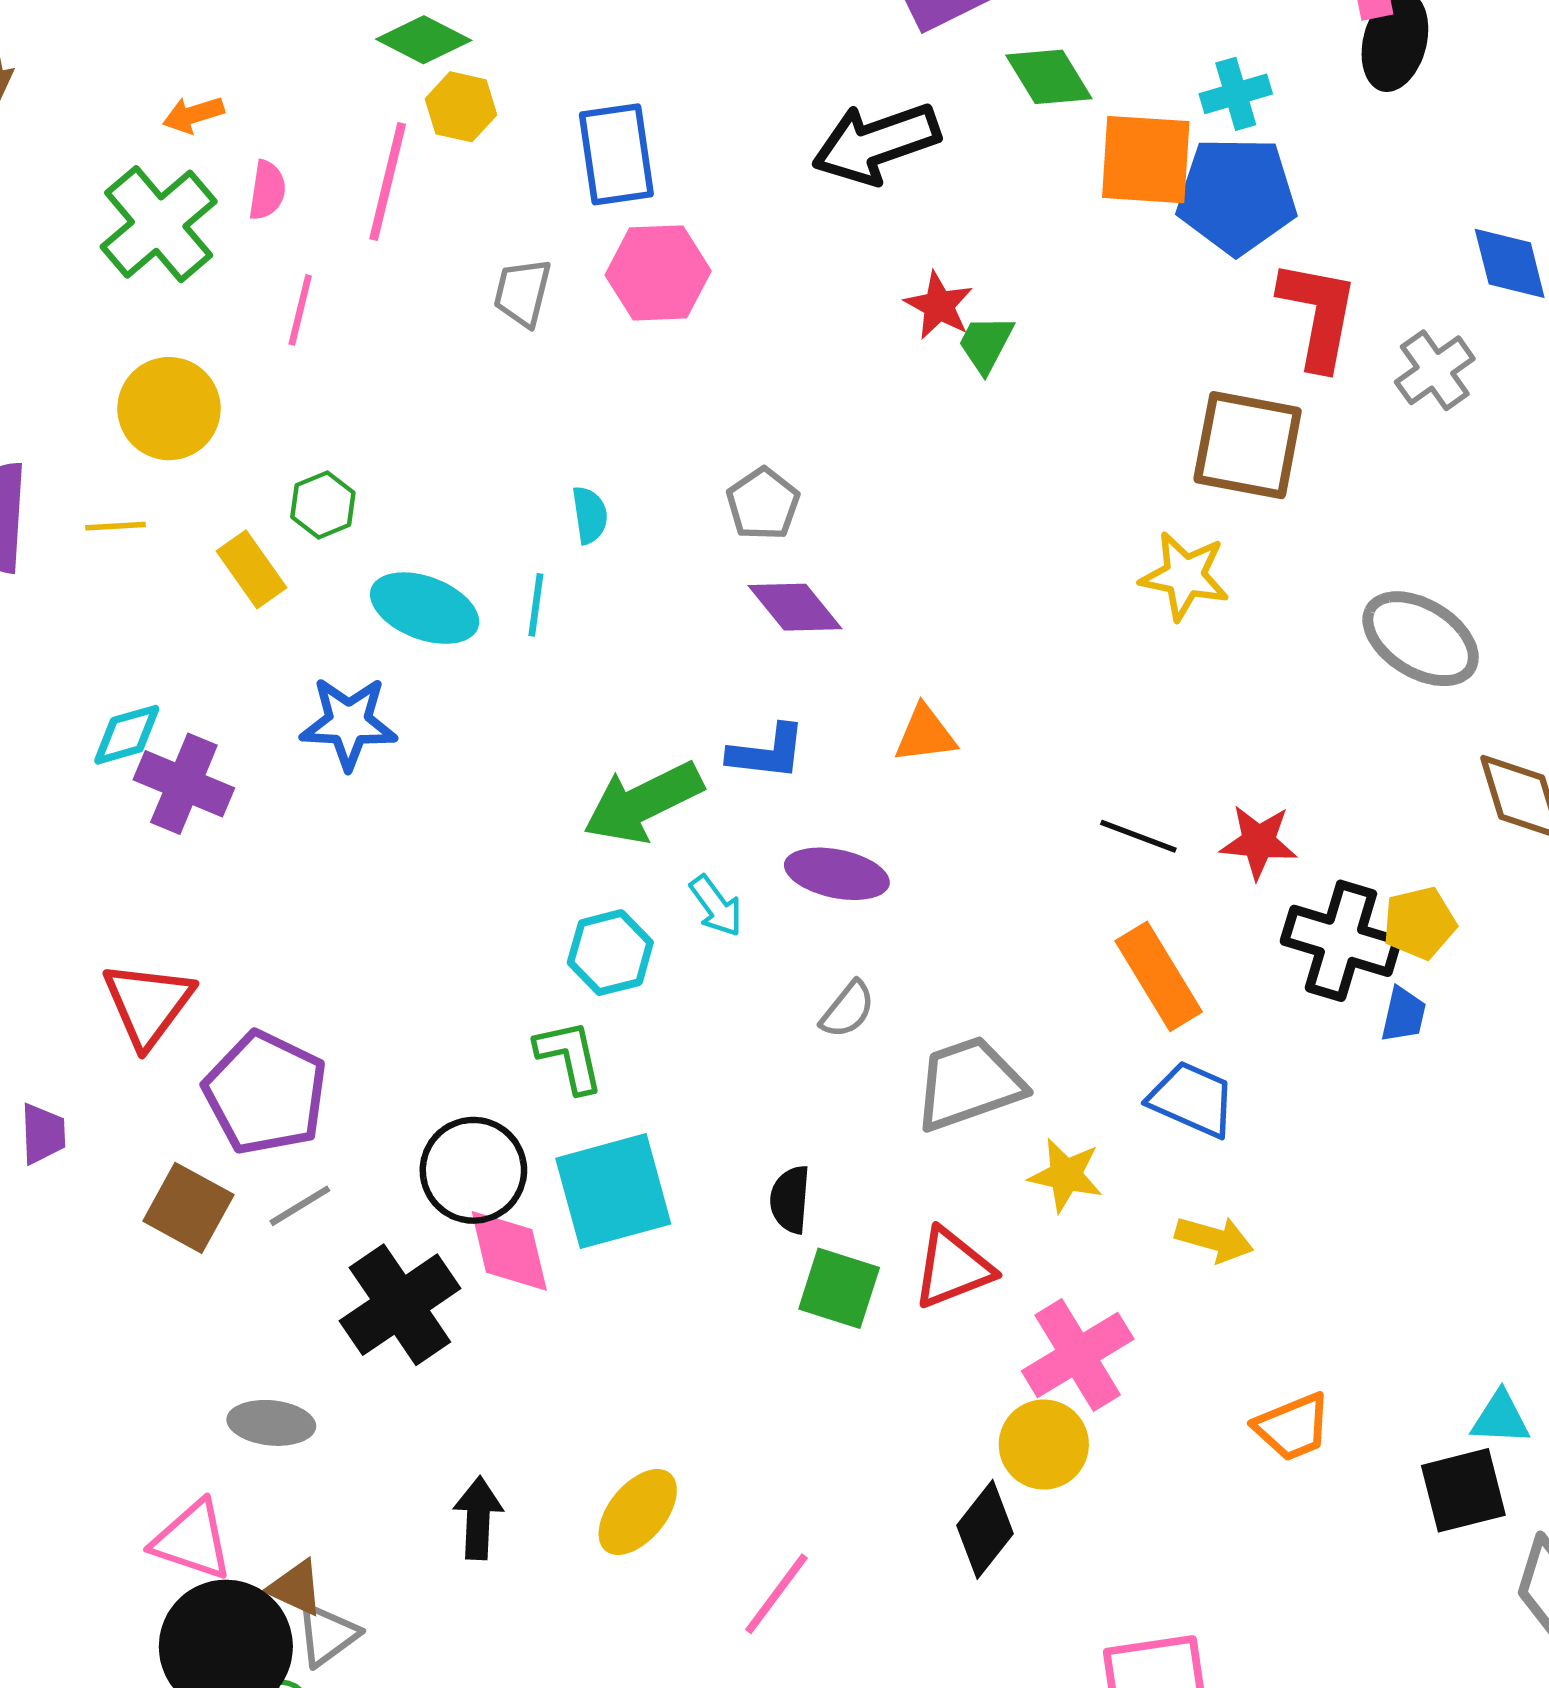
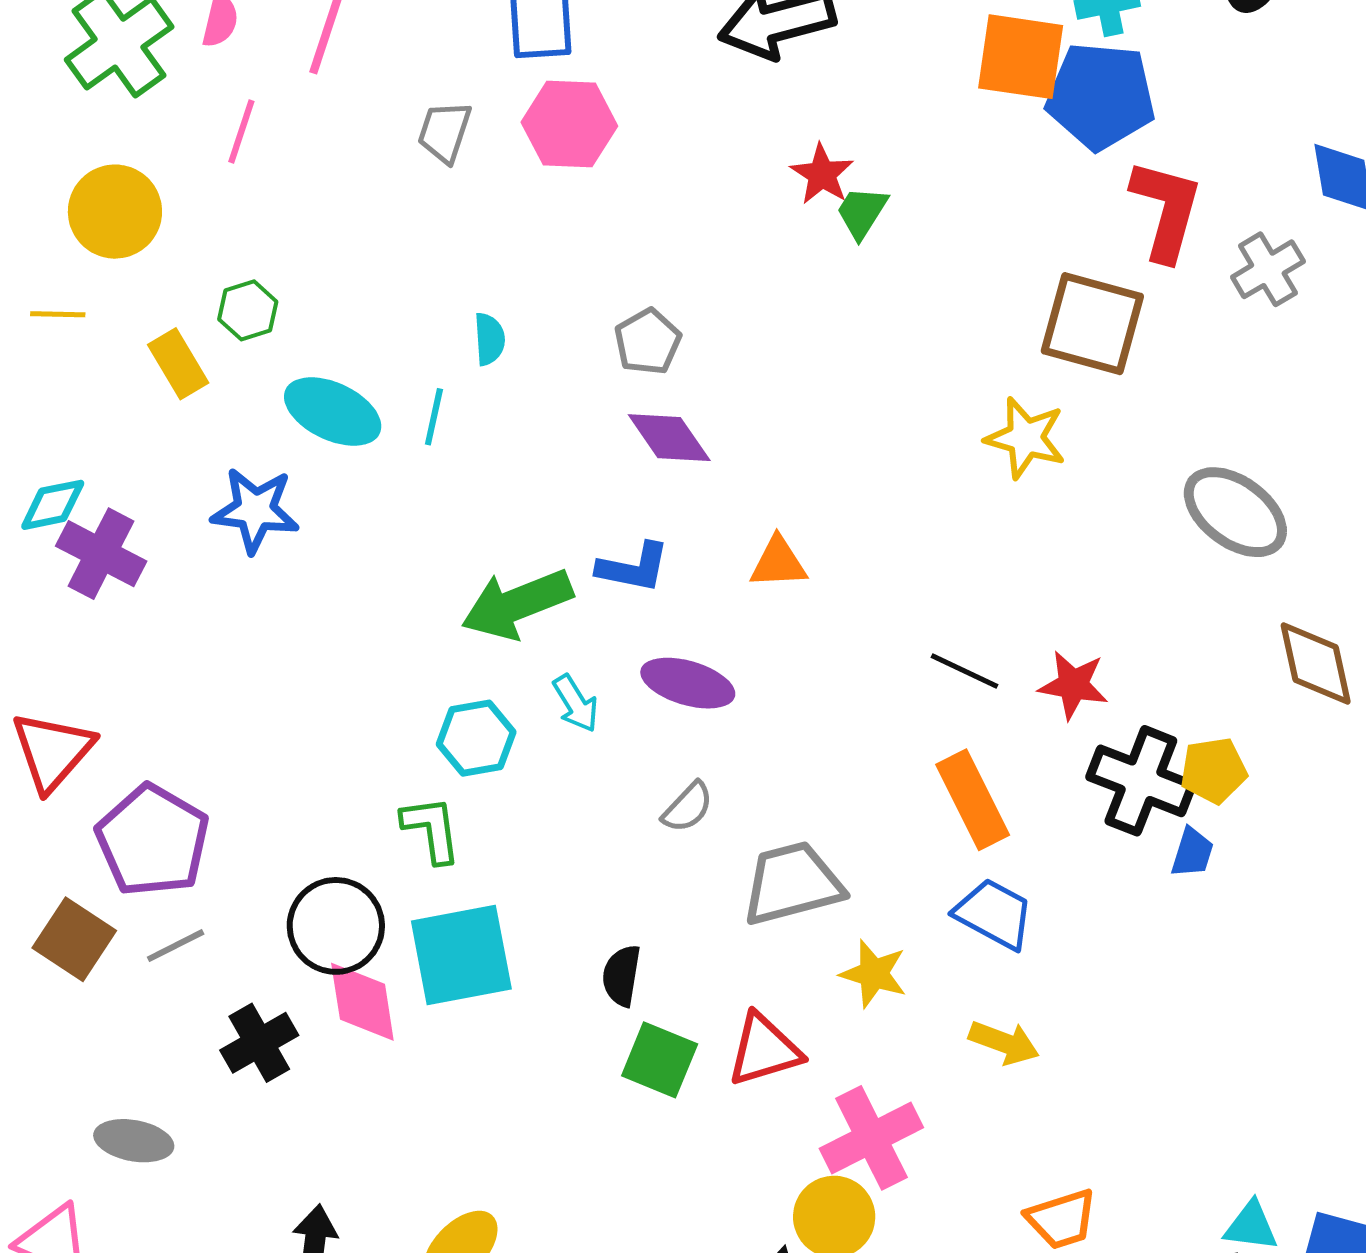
black cross: (400, 1305) -> (259, 1043), size x0.7

